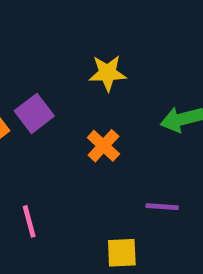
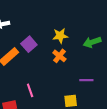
yellow star: (108, 73) -> (60, 36), moved

